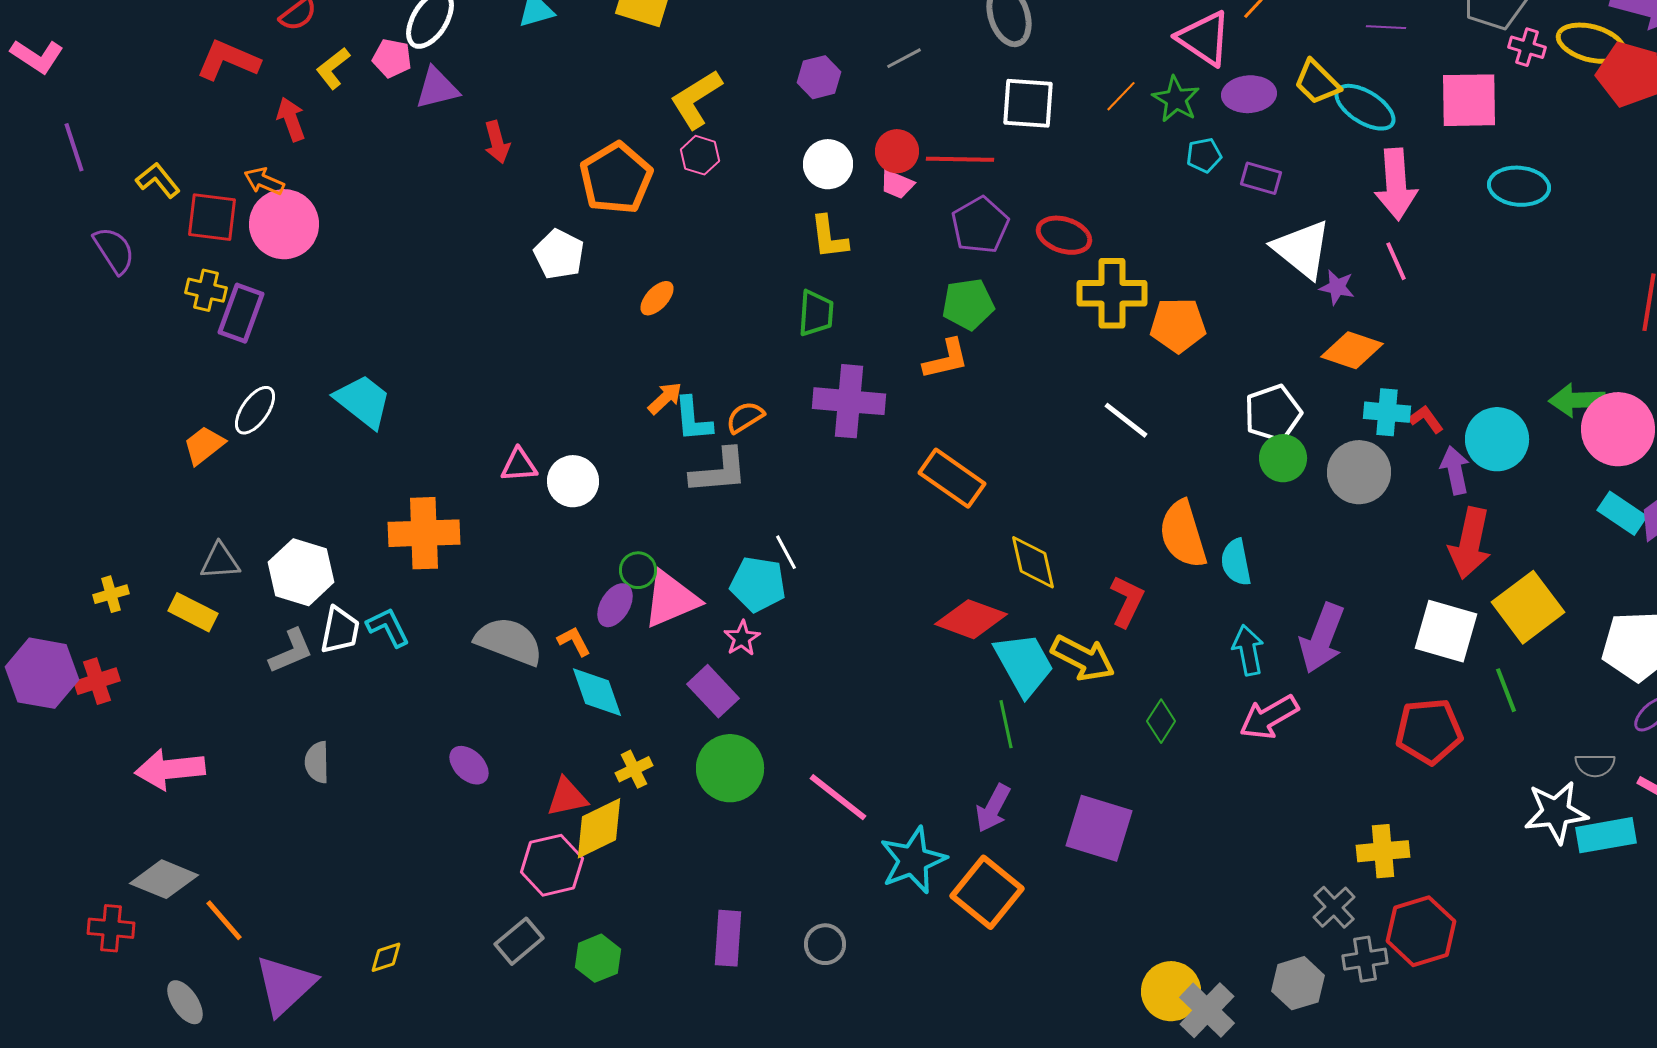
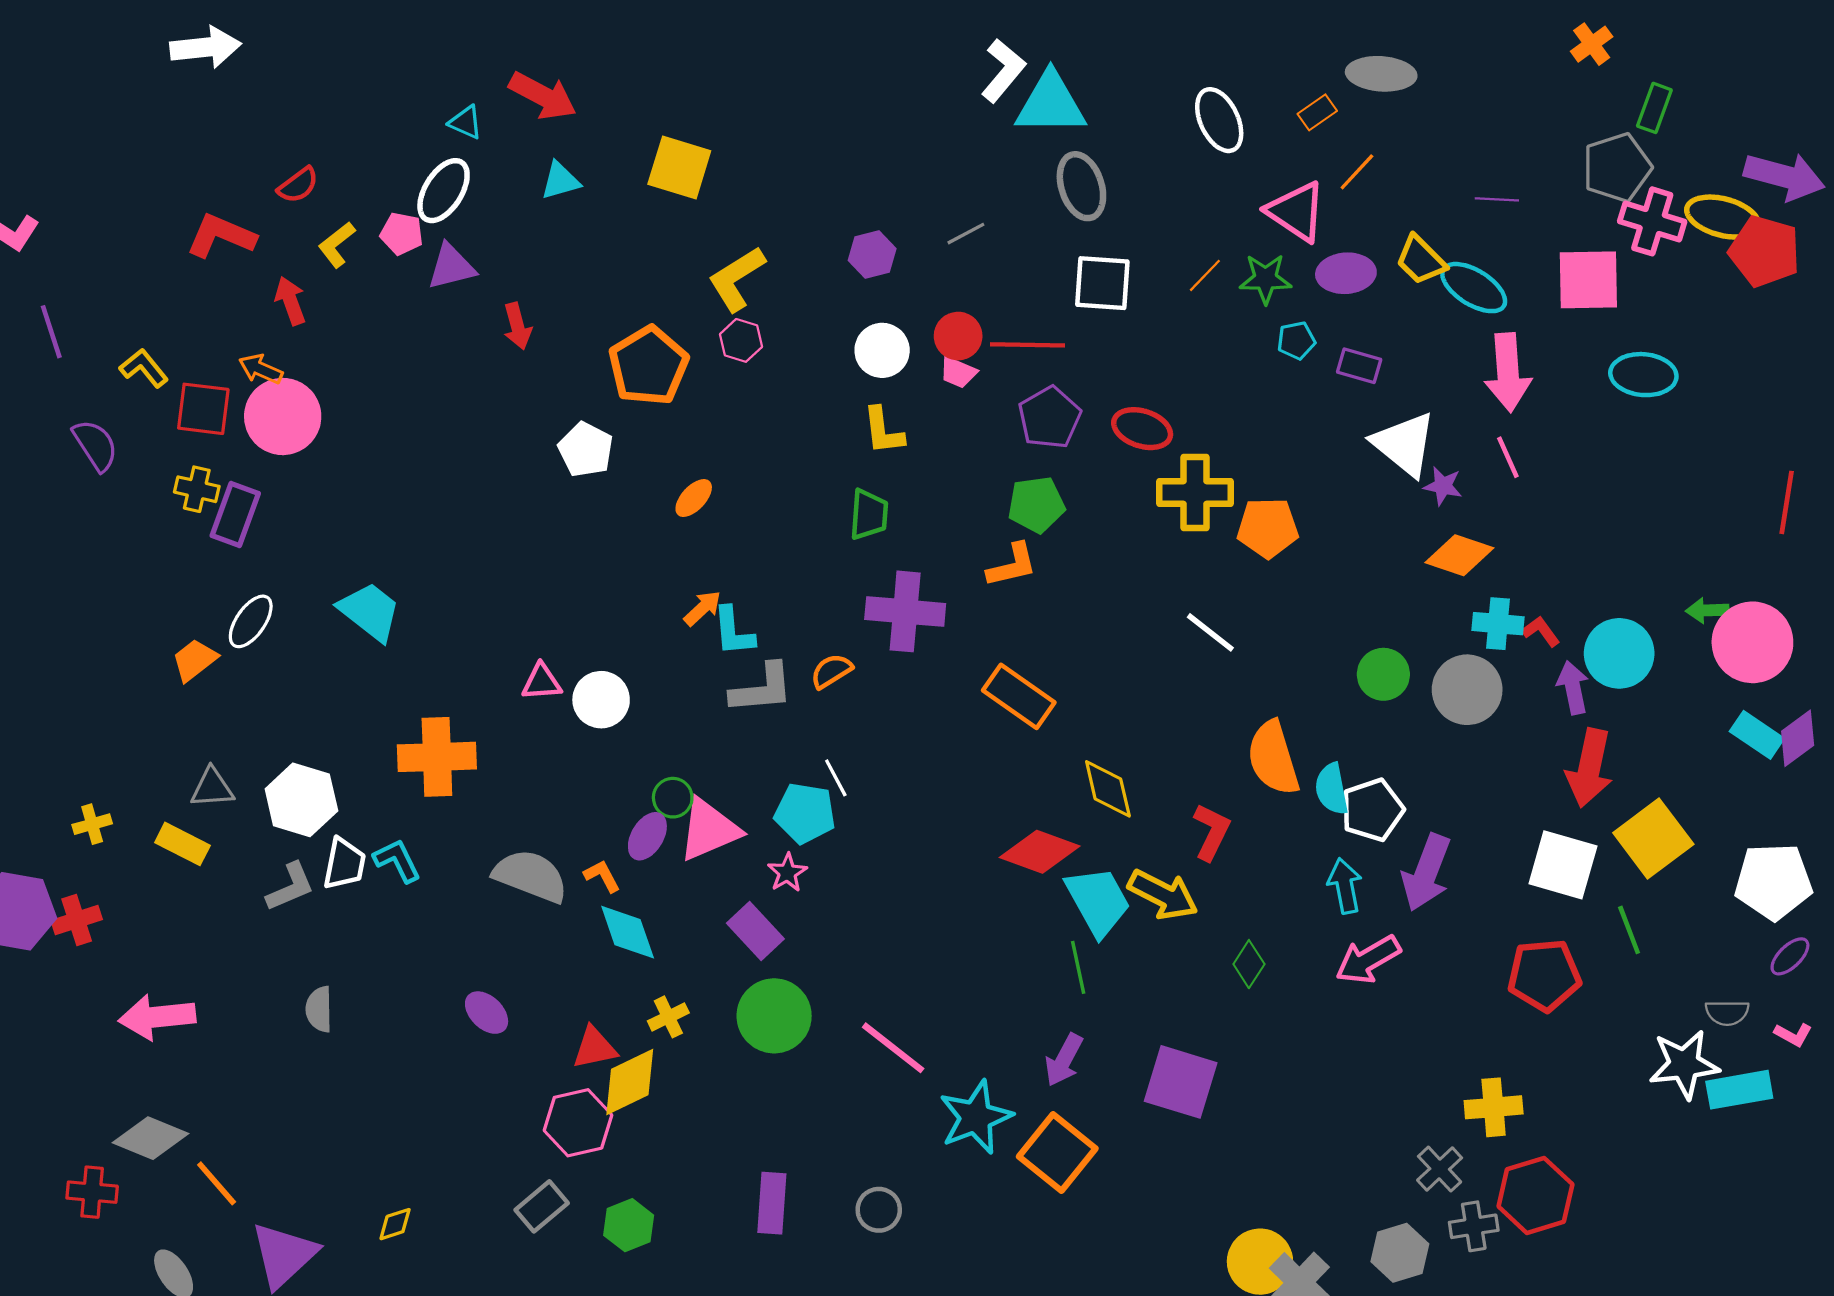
pink cross: (1527, 47) -> (1652, 221), size x1.6
green star: (1176, 99) -> (1265, 279), turned -30
green arrow: (1577, 400) -> (1707, 610), size x0.7
white pentagon: (1273, 413) -> (1372, 810), moved
orange semicircle: (745, 417) -> (831, 671), moved

